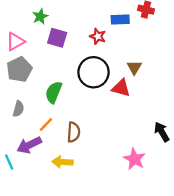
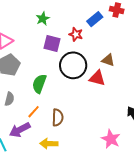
green star: (40, 17) -> (43, 19), moved
blue rectangle: (120, 19) -> (95, 19), turned -35
purple square: (57, 38) -> (52, 44), moved
brown triangle: (134, 67) -> (108, 60), turned -40

